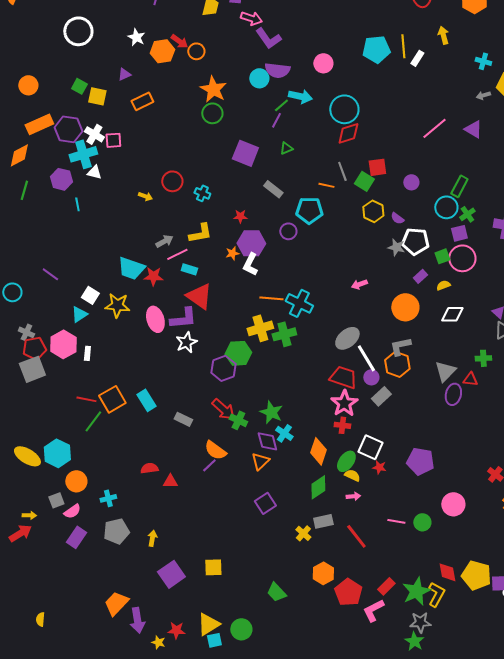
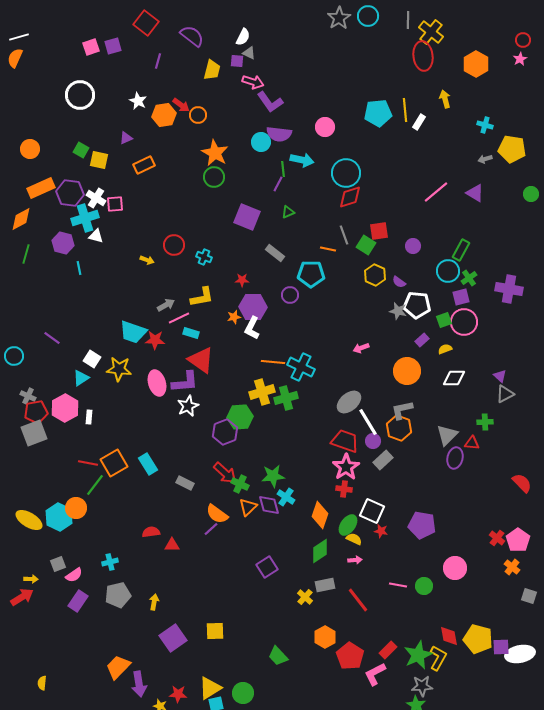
green line: (281, 105) -> (283, 169), turned -56
green star: (271, 412) -> (273, 476), turned -30
orange triangle: (260, 461) -> (248, 507), moved
orange circle: (76, 481) -> (76, 508), moved

